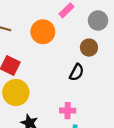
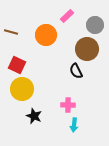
brown circle: (89, 48) -> (87, 49), size x1.5
black semicircle: (77, 72) -> (76, 71), turned 126

